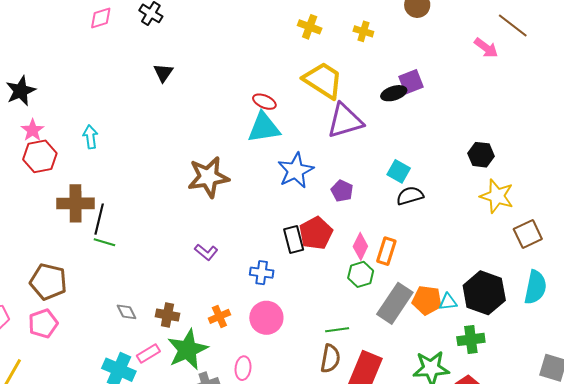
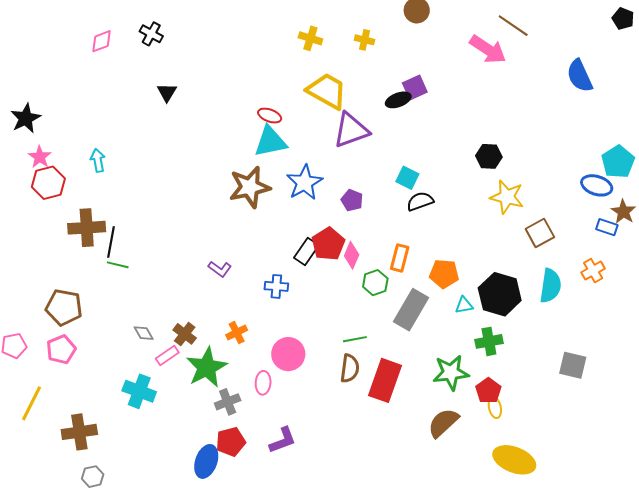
pink arrow: (486, 48) -> (488, 49), size x1.5
brown star: (208, 177) -> (250, 187), moved
black rectangle: (294, 239) -> (306, 252), turned 52
pink diamond: (360, 246) -> (352, 255), moved
orange pentagon: (427, 300) -> (444, 274), moved
brown cross: (167, 315) -> (185, 334), turned 30
pink circle: (266, 318) -> (288, 354), moved
pink rectangle: (148, 353) -> (167, 355), moved

